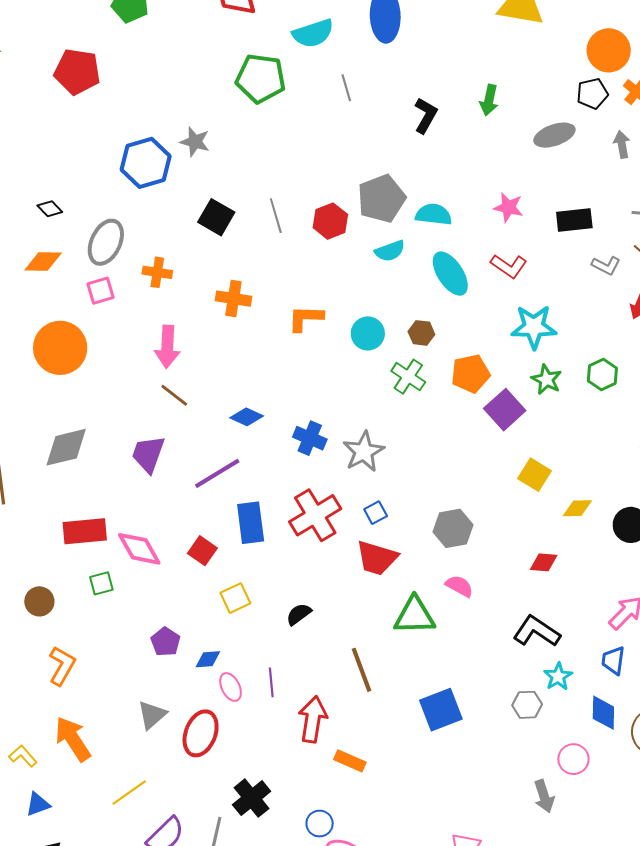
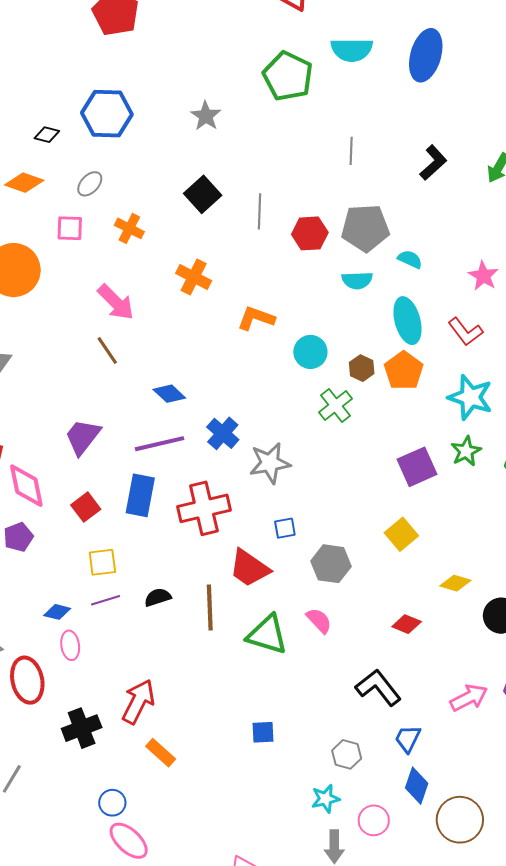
gray line: (346, 88) -> (351, 151), moved
blue hexagon: (146, 163) -> (107, 114), moved
black diamond: (50, 209) -> (47, 135), turned -50
cyan semicircle: (434, 214) -> (410, 259), size x0.7
gray ellipse: (106, 242) -> (90, 184), size x0.6
pink arrow: (167, 347) -> (116, 302), turned -66
orange pentagon: (471, 374) -> (404, 371), moved, turned 30
purple trapezoid: (148, 454) -> (83, 437), moved
purple line: (217, 473) -> (159, 444), moved
yellow square: (535, 475) -> (401, 534), moved
blue square: (376, 513) -> (285, 528), moved
purple pentagon: (165, 642) -> (18, 537), moved
blue trapezoid: (613, 660) -> (408, 739), moved
brown line: (361, 670) -> (210, 607), moved
cyan star: (558, 676) -> (326, 799), moved
purple line: (271, 682) -> (106, 600), moved, turned 60
blue square: (441, 710) -> (263, 732), size x0.6
red ellipse: (201, 733) -> (27, 680), turned -51
black cross: (252, 798) -> (82, 728), moved

